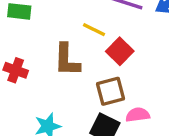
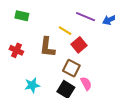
brown square: (110, 91) -> (71, 68), turned 36
pink semicircle: (138, 115) -> (86, 84), turned 64

